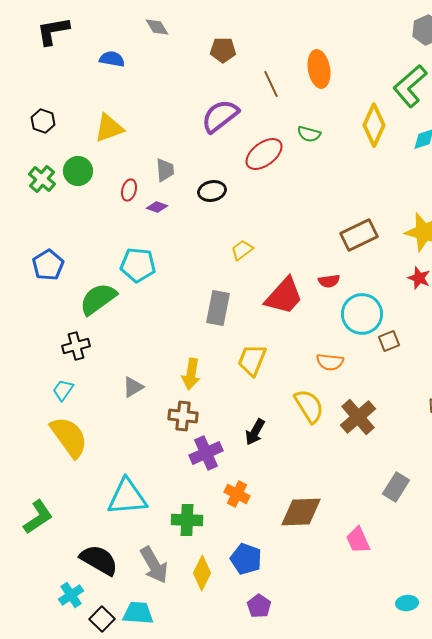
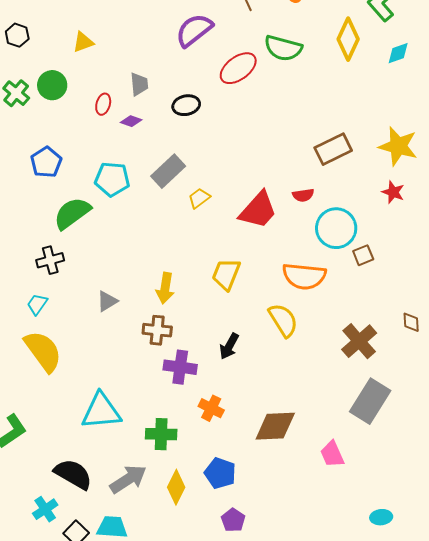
yellow triangle: (109, 128) -> (83, 42), size x0.7
green semicircle: (309, 134) -> (283, 48), size x1.6
yellow trapezoid: (242, 250) -> (199, 198), moved
blue pentagon: (48, 265) -> (46, 162), moved
gray rectangle: (218, 308) -> (168, 171), moved, turned 36
orange semicircle: (330, 362) -> (304, 276), size x1.6
brown cross: (358, 417) -> (359, 341), moved
purple cross: (206, 453) -> (180, 367), turned 32
gray rectangle: (396, 487) -> (370, 401), size x1.5
gray arrow: (154, 565) -> (128, 479), turned -93

